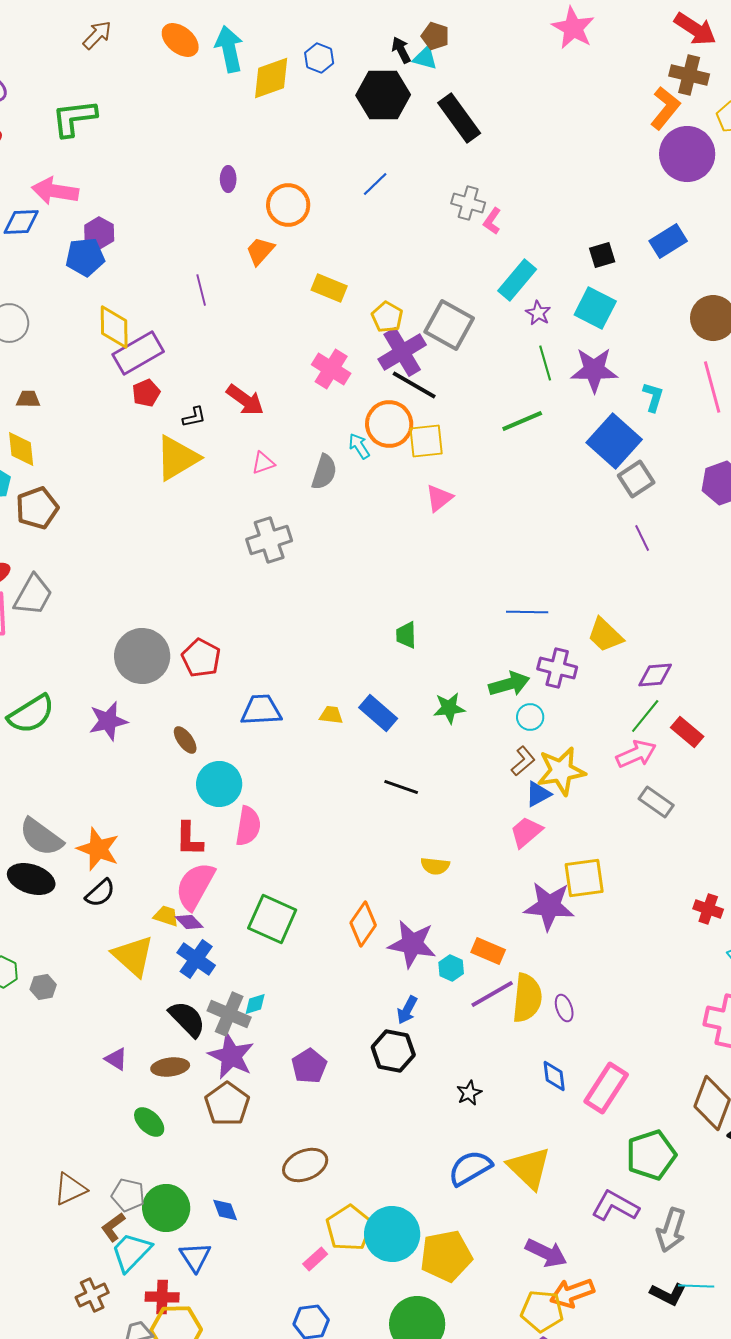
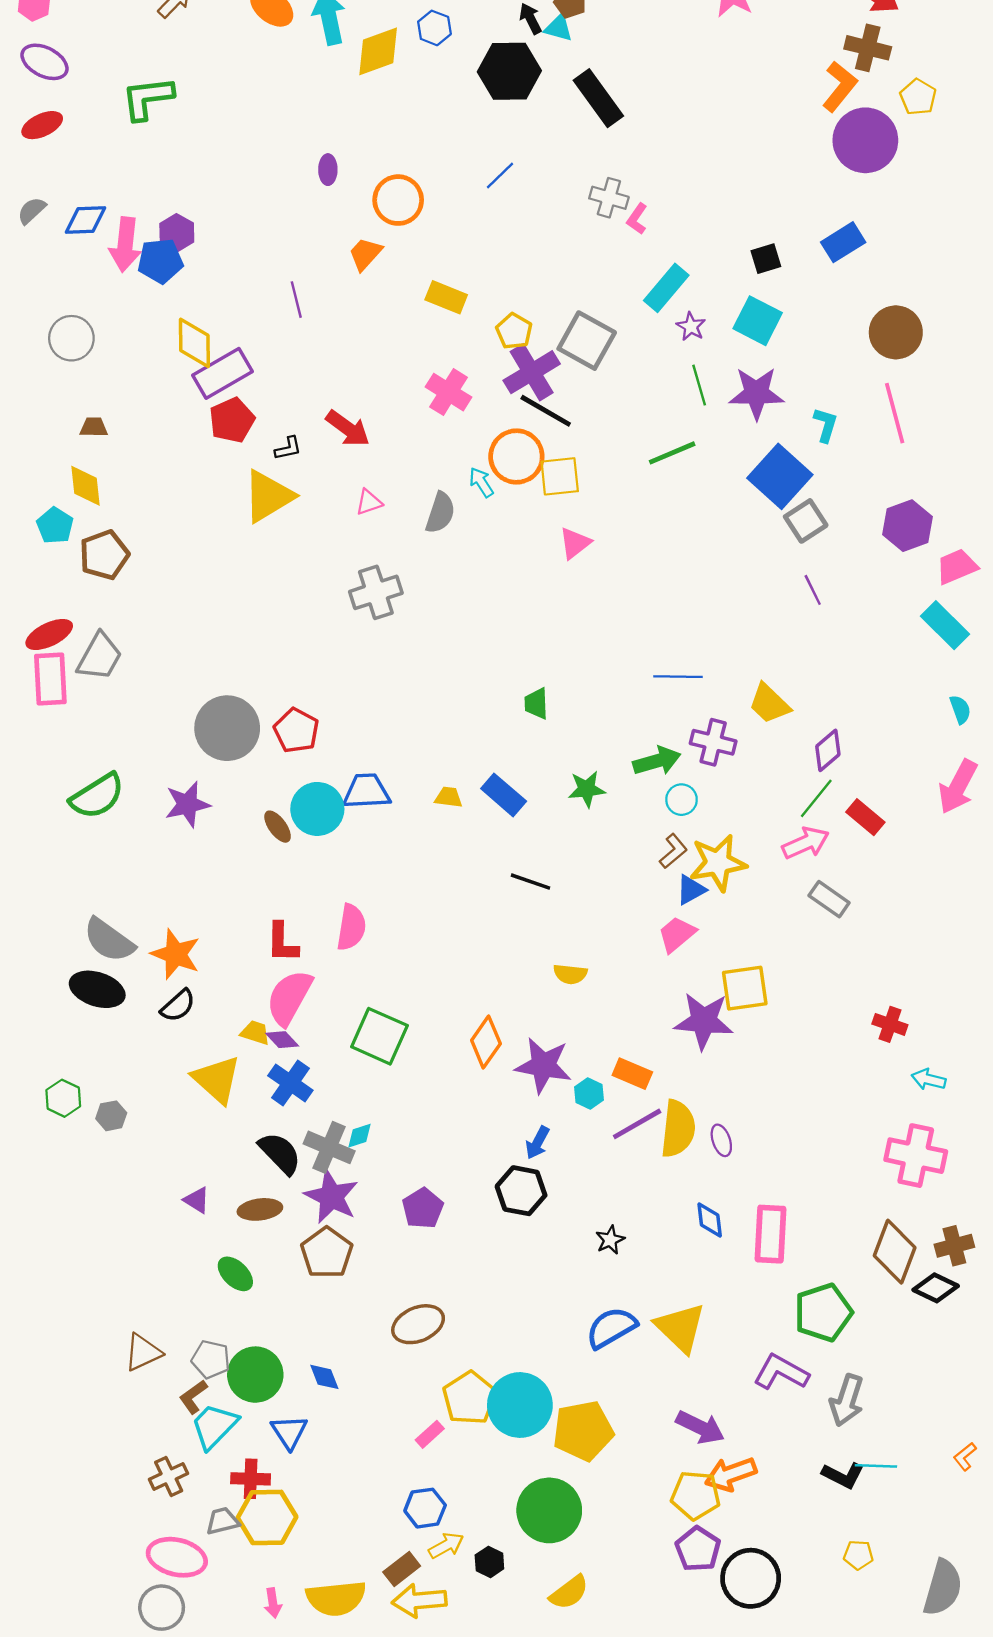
pink arrow: (55, 191) -> (125, 245), moved, turned -93
red pentagon: (146, 393) -> (232, 420), size x1.4
purple diamond: (655, 675) -> (828, 750), turned -36
cyan circle: (219, 784) -> (317, 809), moved
pink rectangle: (606, 1088) -> (771, 1234), turned -30

